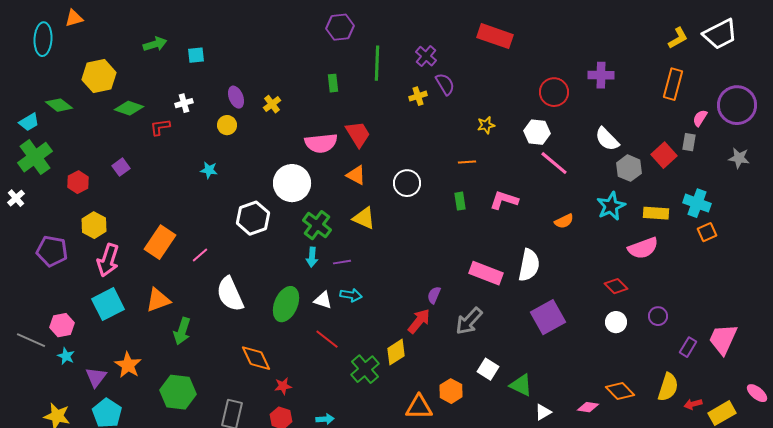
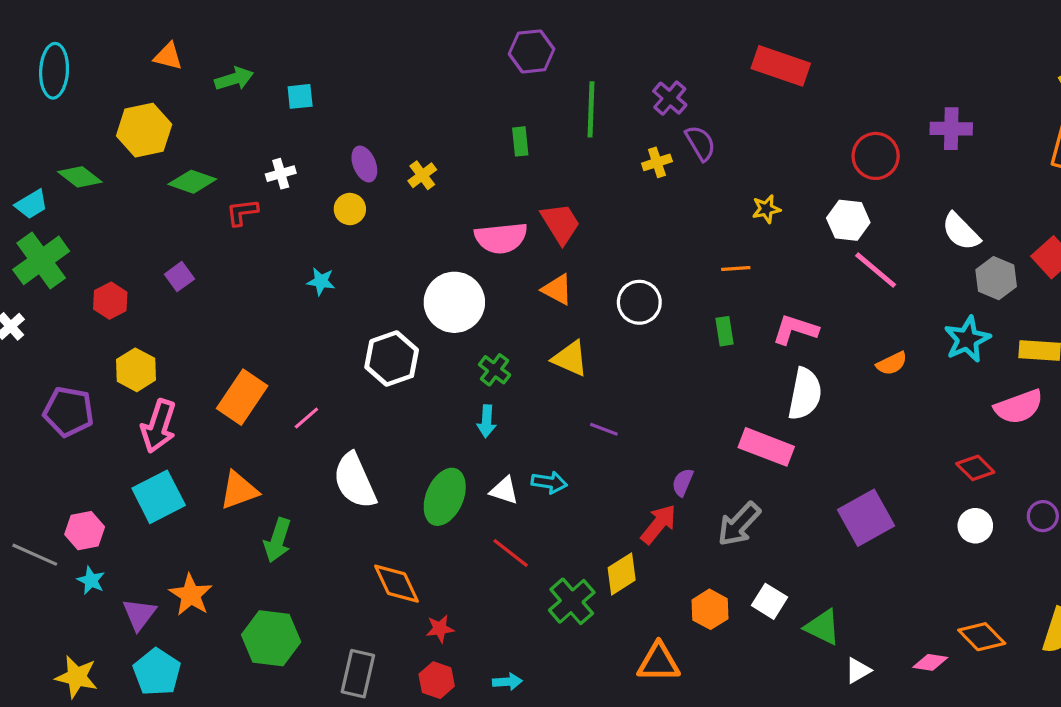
orange triangle: (74, 18) -> (168, 56), moved, turned 30
green cross: (317, 225) -> (495, 370), size x0.7
purple line: (342, 262) -> (604, 429), moved, turned 30
white semicircle: (529, 265) -> (805, 394), moved
orange hexagon: (451, 391) -> (710, 609), moved

